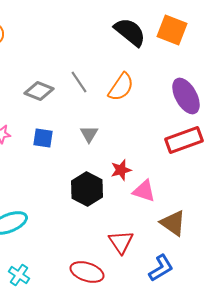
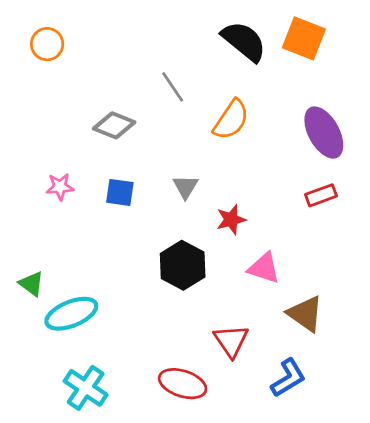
gray line: (79, 82) -> (173, 87), moved
red rectangle: (184, 140) -> (321, 195), size x0.6
red star: (121, 170) -> (231, 220), moved
cyan cross: (19, 275) -> (86, 388), size x1.4

